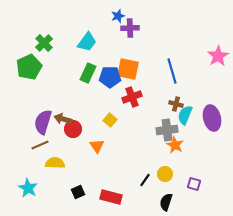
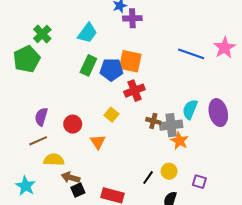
blue line: (172, 71) -> (191, 54), moved, turned -55
brown cross: (176, 104) -> (153, 121), moved
brown arrow: (63, 119) -> (71, 177), moved
purple semicircle: (43, 122) -> (41, 117), size x0.7

